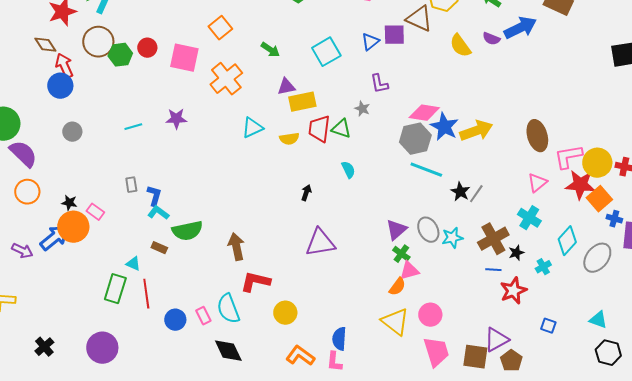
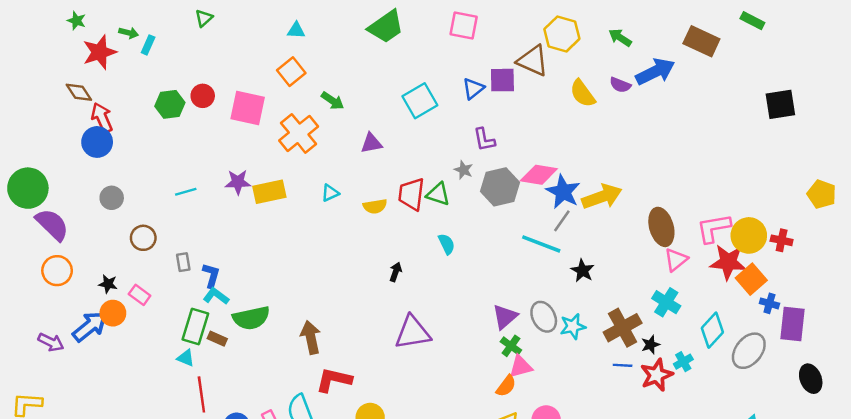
brown circle: (98, 42) -> (143, 238), moved, size x0.7
green arrow: (270, 50) -> (333, 101), moved
yellow rectangle: (302, 102) -> (269, 192), moved
cyan triangle: (252, 128) -> (330, 193), size x0.7
brown ellipse: (537, 136) -> (661, 227), moved
gray hexagon: (415, 139) -> (500, 187), moved
gray line: (476, 194) -> (562, 221), moved
orange circle: (73, 227) -> (113, 313), size x0.7
green rectangle: (115, 289) -> (195, 326), moved
red star: (513, 291) -> (657, 375), moved

